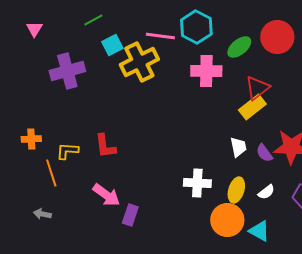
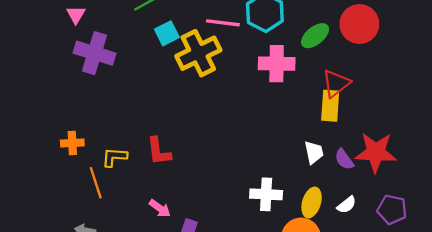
purple cross: (67, 71) -> (95, 53), moved, turned 32
yellow rectangle: (252, 107) -> (330, 106), turned -48
pink arrow: (106, 195) -> (160, 208), size x0.7

